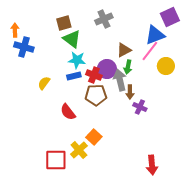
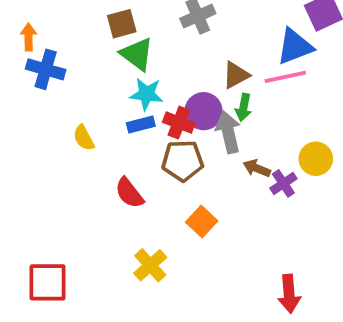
pink line: (150, 51) -> (285, 77), turned 40
yellow circle: (166, 66) -> (316, 159), moved
yellow semicircle: (44, 83) -> (84, 138), turned -64
brown arrow: (130, 92) -> (257, 168), moved, turned 112
purple cross: (140, 107) -> (283, 183), moved, turned 32
orange square: (94, 137) -> (202, 222), moved
red square: (56, 160) -> (48, 282), moved

